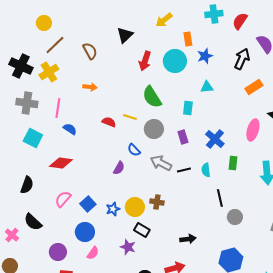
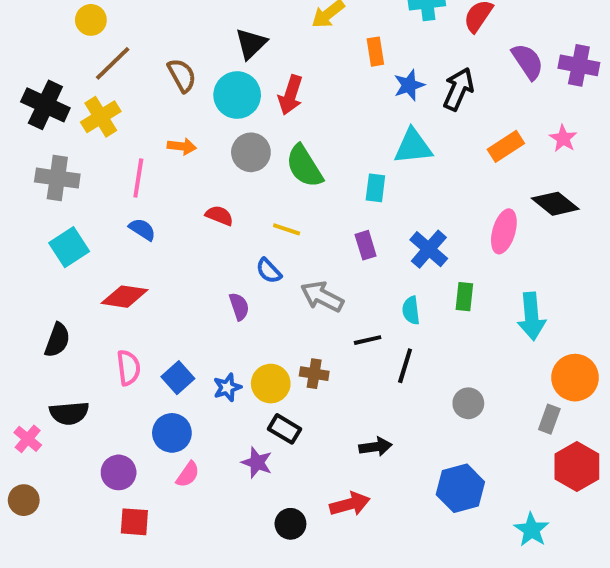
black arrow: (242, 59) -> (458, 89), moved
cyan circle: (175, 61) -> (237, 95), moved
cyan triangle: (207, 87) -> (413, 146), size x1.5
pink line: (58, 108) -> (138, 178), moved
yellow line: (130, 117) -> (287, 229), moved
gray circle: (154, 129) -> (251, 152), moved
cyan square: (33, 138) -> (69, 247), turned 30
purple semicircle: (119, 168) -> (239, 306), turned -48
black line: (184, 170) -> (368, 340), moved
black line: (220, 198) -> (405, 366), moved, turned 30
pink semicircle: (63, 199) -> (128, 368), turned 132
black semicircle: (33, 222) -> (69, 413), turned -48

